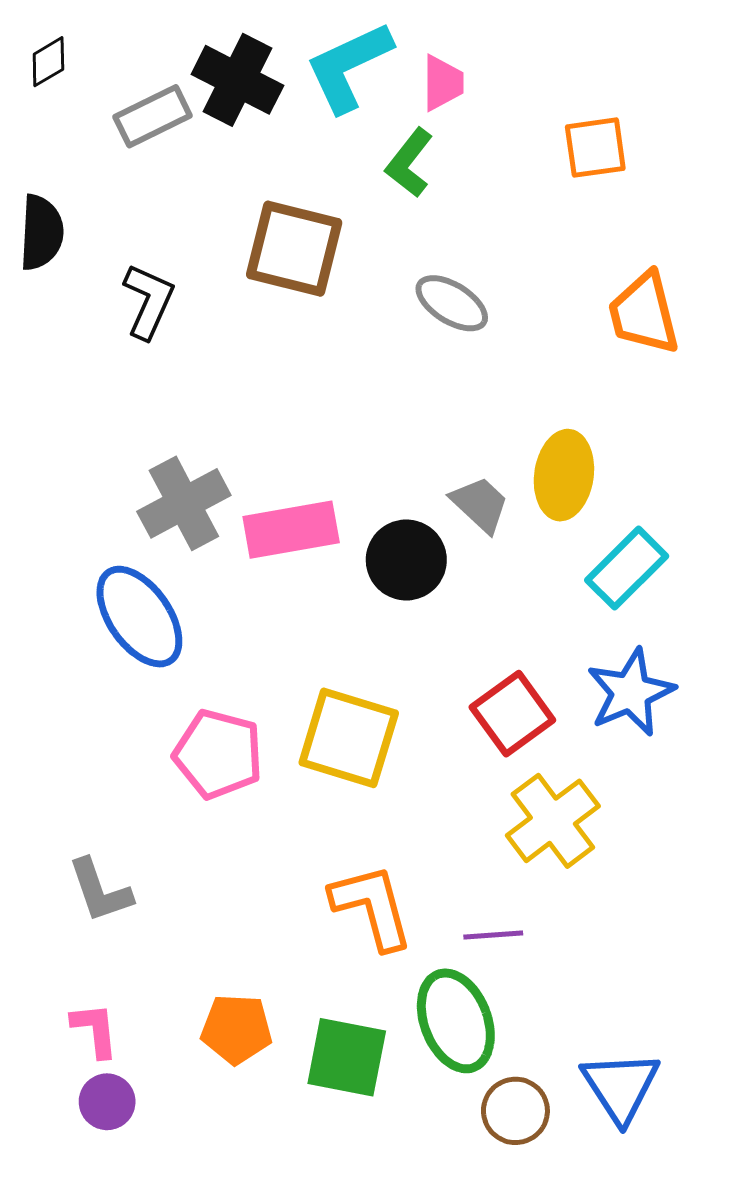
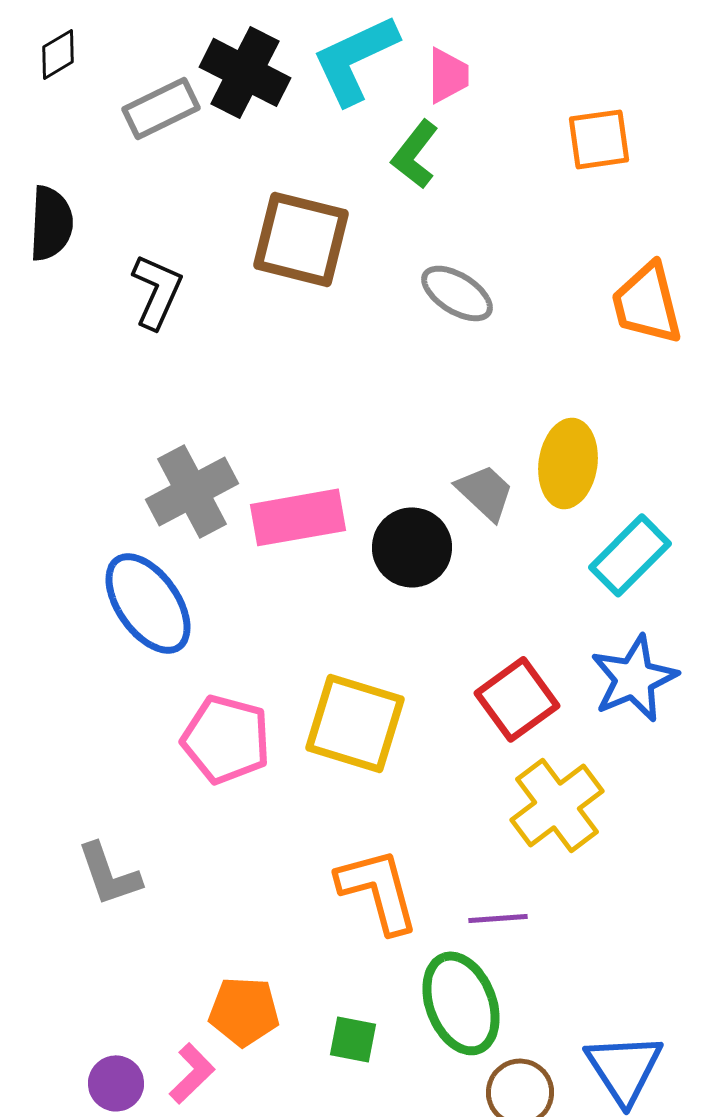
pink L-shape: (95, 1030) -> (192, 1073), moved, turned 52
green square: (347, 1057) -> (353, 1039), size x0.6

